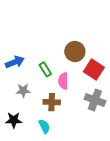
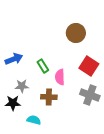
brown circle: (75, 52) -> (76, 33), moved
black star: (14, 120) -> (13, 103), moved
cyan semicircle: (44, 126) -> (34, 120), moved, turned -48

